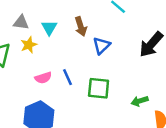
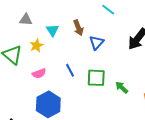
gray triangle: (21, 22) -> (26, 20), moved
pink semicircle: (43, 78) -> (39, 73), moved
green arrow: (140, 101) -> (122, 87), moved, turned 64

